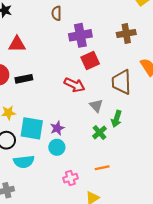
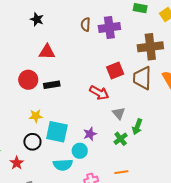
brown cross: (126, 34) -> (150, 47), size x1.4
purple cross: (80, 35) -> (109, 28), moved
brown trapezoid: (121, 82) -> (142, 78), moved
purple star: (57, 128) -> (90, 134), moved
cyan semicircle: (24, 162) -> (63, 165), moved

